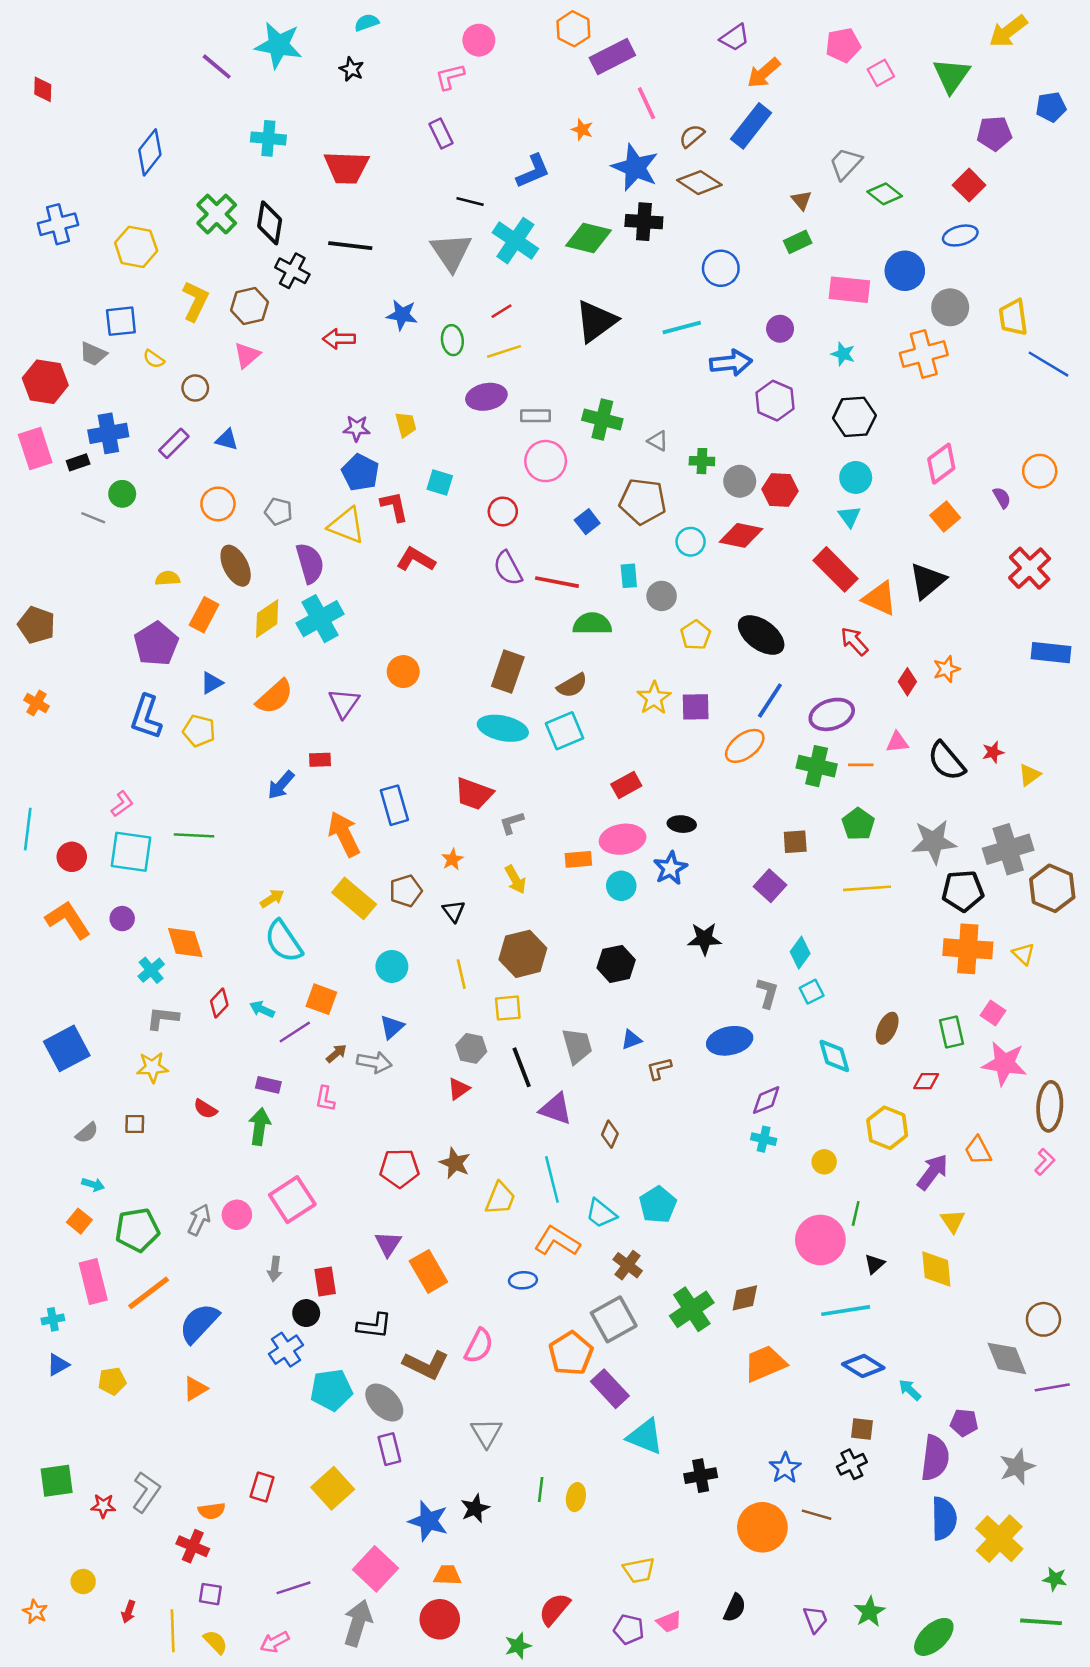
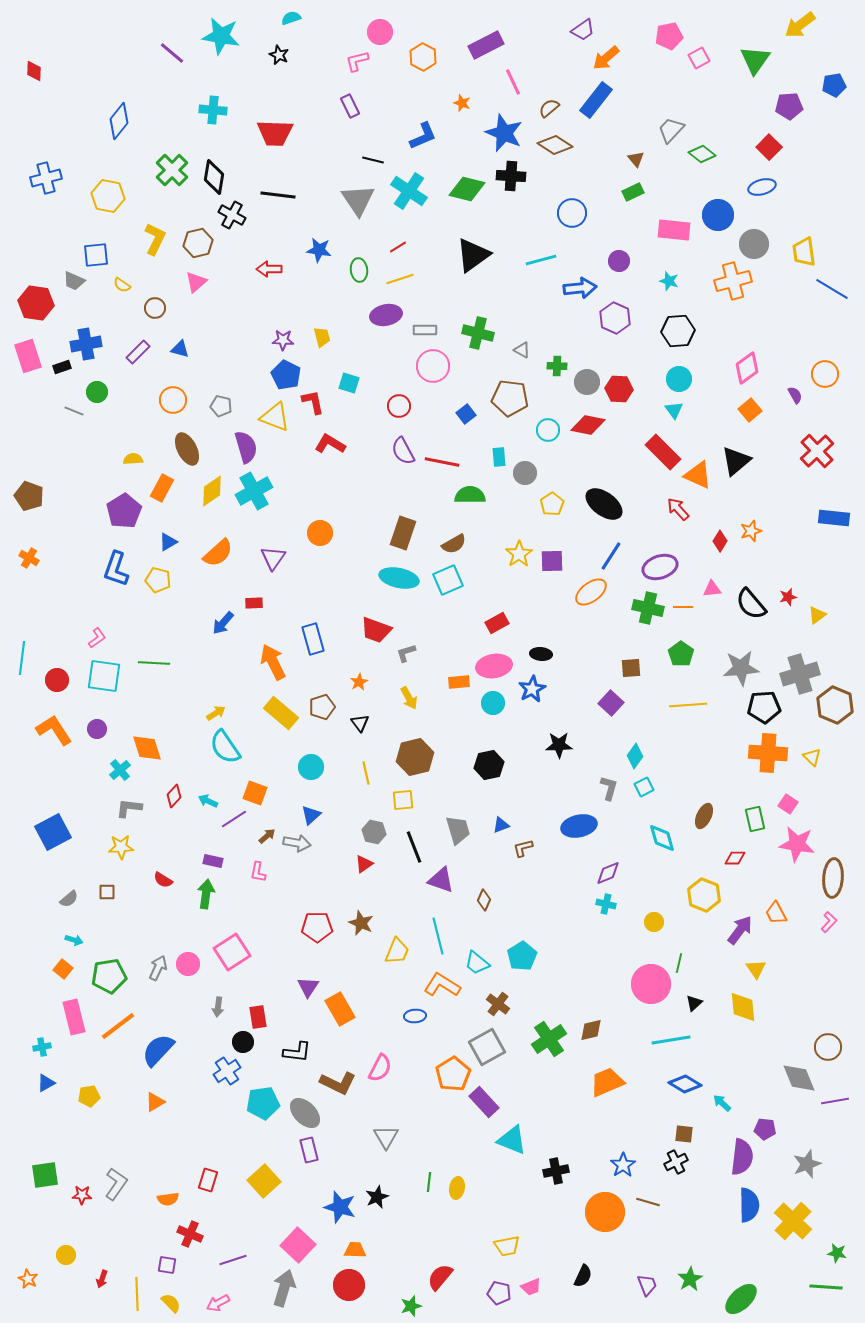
orange hexagon: (573, 29) -> (423, 57), moved
red cross: (193, 1546) -> (190, 1234), moved

